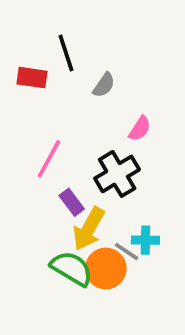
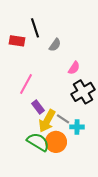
black cross: (117, 174) -> (83, 92), moved
gray line: (127, 251) -> (63, 119), moved

